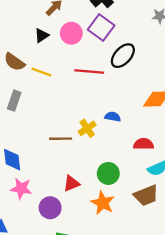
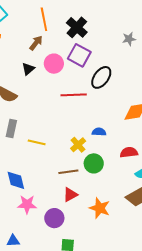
yellow line: (41, 72) -> (37, 142), moved
brown line: (61, 139) -> (68, 172), moved
green circle: (108, 173) -> (94, 163), moved

